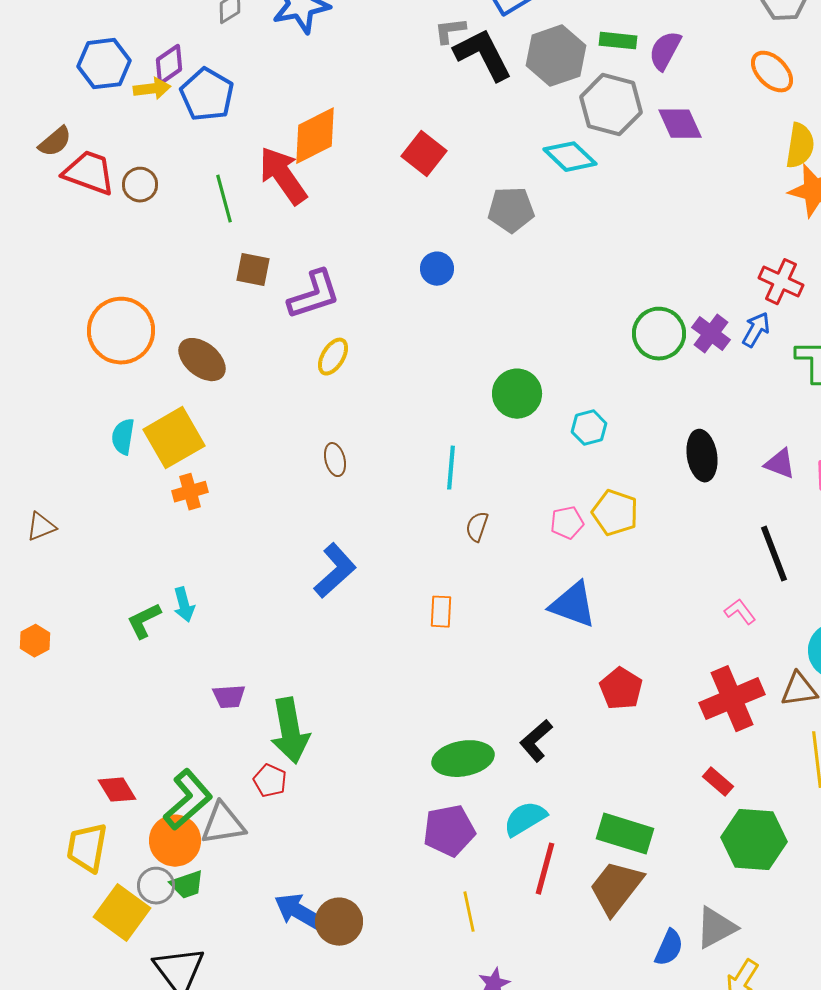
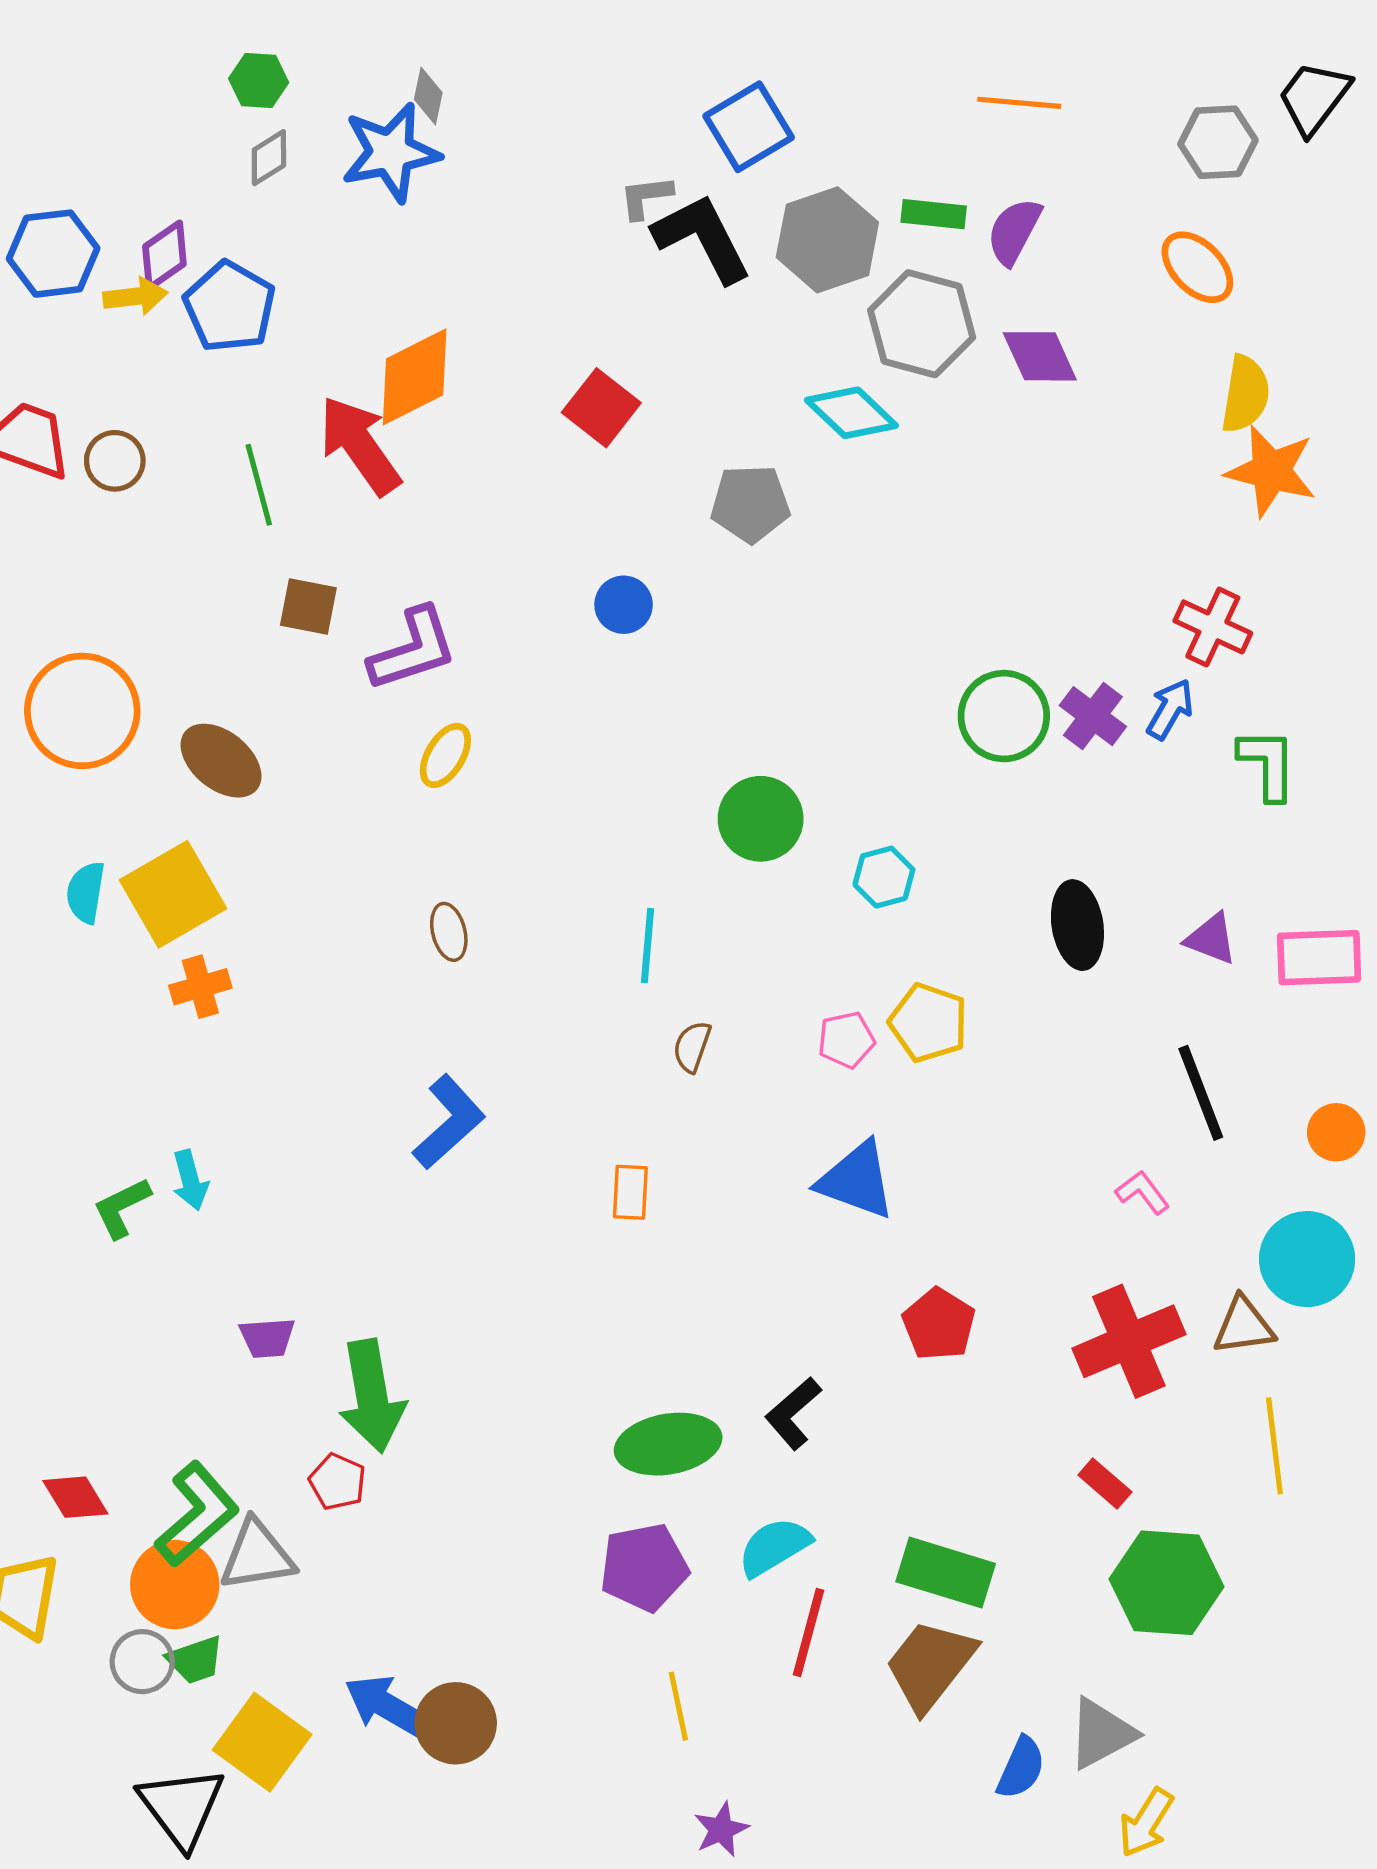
yellow square: (122, 913) -> (262, 1742), moved

